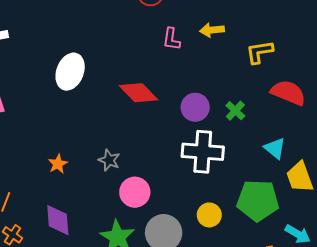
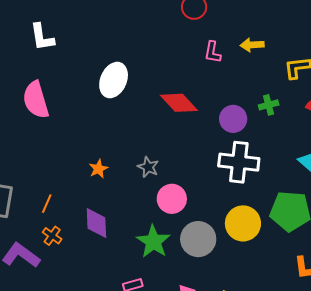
green cross: (235, 111) -> (269, 105), moved, turned 30
yellow circle: (209, 215) -> (243, 223), size x1.5

